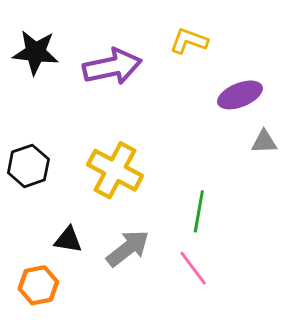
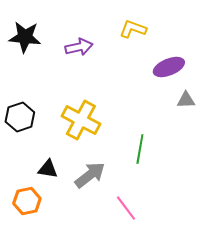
purple arrow: (112, 67) -> (79, 47), size x0.7
pink line: (193, 268) -> (126, 208), moved

